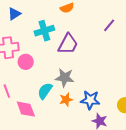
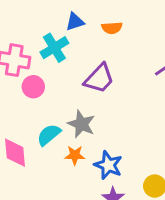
blue triangle: (14, 14) -> (75, 22), moved
cyan cross: (44, 31) -> (54, 48), moved, turned -30

